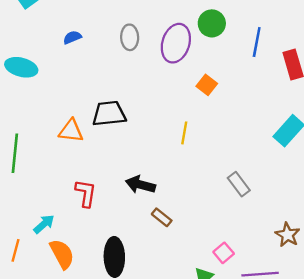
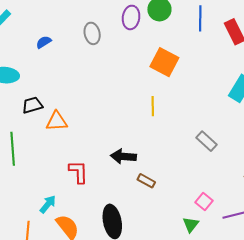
purple ellipse: (176, 43) -> (131, 17), moved, size x0.7
orange square: (207, 85) -> (164, 62), size x1.6
black trapezoid: (109, 114) -> (32, 105), moved, size x0.7

